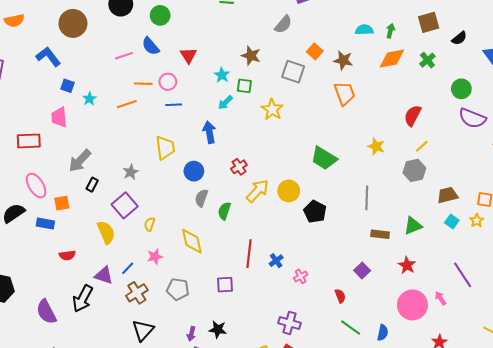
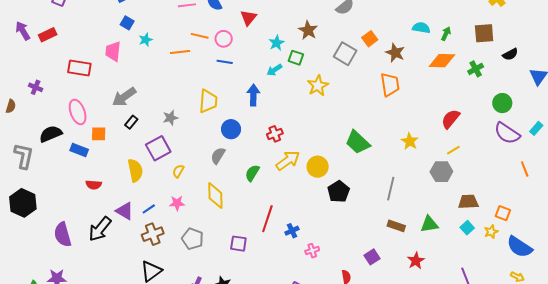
gray semicircle: (201, 198) -> (218, 156), moved

